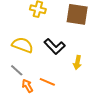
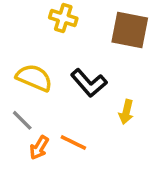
orange arrow: (27, 86) -> (39, 148), turned -120

